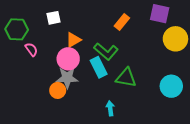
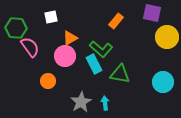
pink semicircle: (31, 49) -> (30, 47), size x1.5
gray star: (67, 78) -> (81, 102), moved, turned -30
orange circle: (58, 90) -> (48, 81), moved

